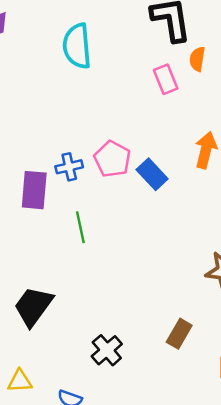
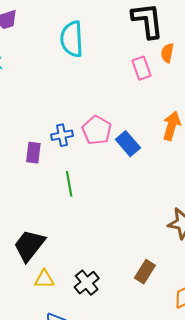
purple rectangle: (34, 190) -> (33, 153), size x0.7
yellow triangle: (20, 381) -> (44, 279), moved

